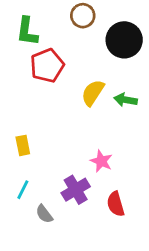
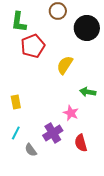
green arrow: (126, 100) -> (88, 92), moved

